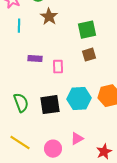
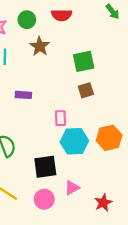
pink rectangle: (58, 67) -> (60, 118), moved
black square: (50, 105) -> (45, 167), moved

